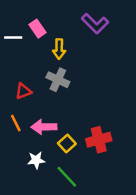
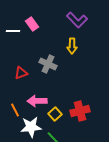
yellow arrow: (59, 49) -> (72, 46), moved
orange line: (16, 123) -> (15, 110), moved
white star: (36, 160) -> (31, 127), size x1.5

